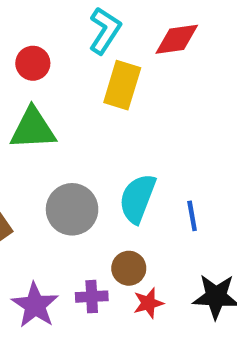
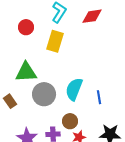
yellow rectangle: (122, 85) -> (55, 41), moved
green triangle: (33, 129) -> (26, 72), moved

